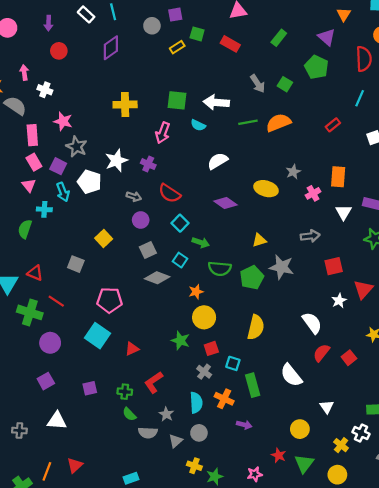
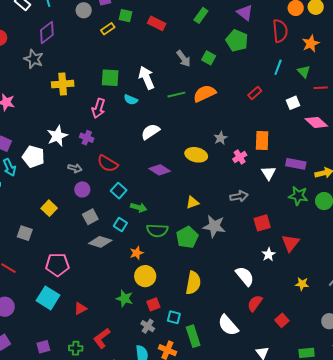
white arrow: (216, 102) -> (146, 78), turned 65
gray star: (76, 147) -> (34, 59), moved
red square: (349, 358) -> (282, 320), moved

